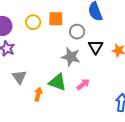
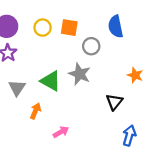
black triangle: (96, 47) -> (114, 102), moved
green triangle: (58, 82) -> (51, 81), moved
pink arrow: (83, 84) -> (61, 132), moved

